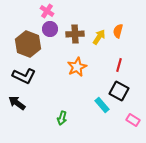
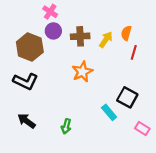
red line: (119, 65) -> (134, 52), moved
black arrow: (17, 103) -> (27, 121), moved

